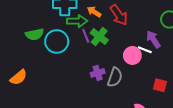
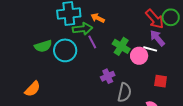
red arrow: (119, 15) -> (155, 19), moved
green cross: (99, 37) -> (121, 46), moved
gray semicircle: (115, 77) -> (124, 92), moved
red square: (160, 85) -> (161, 81), moved

